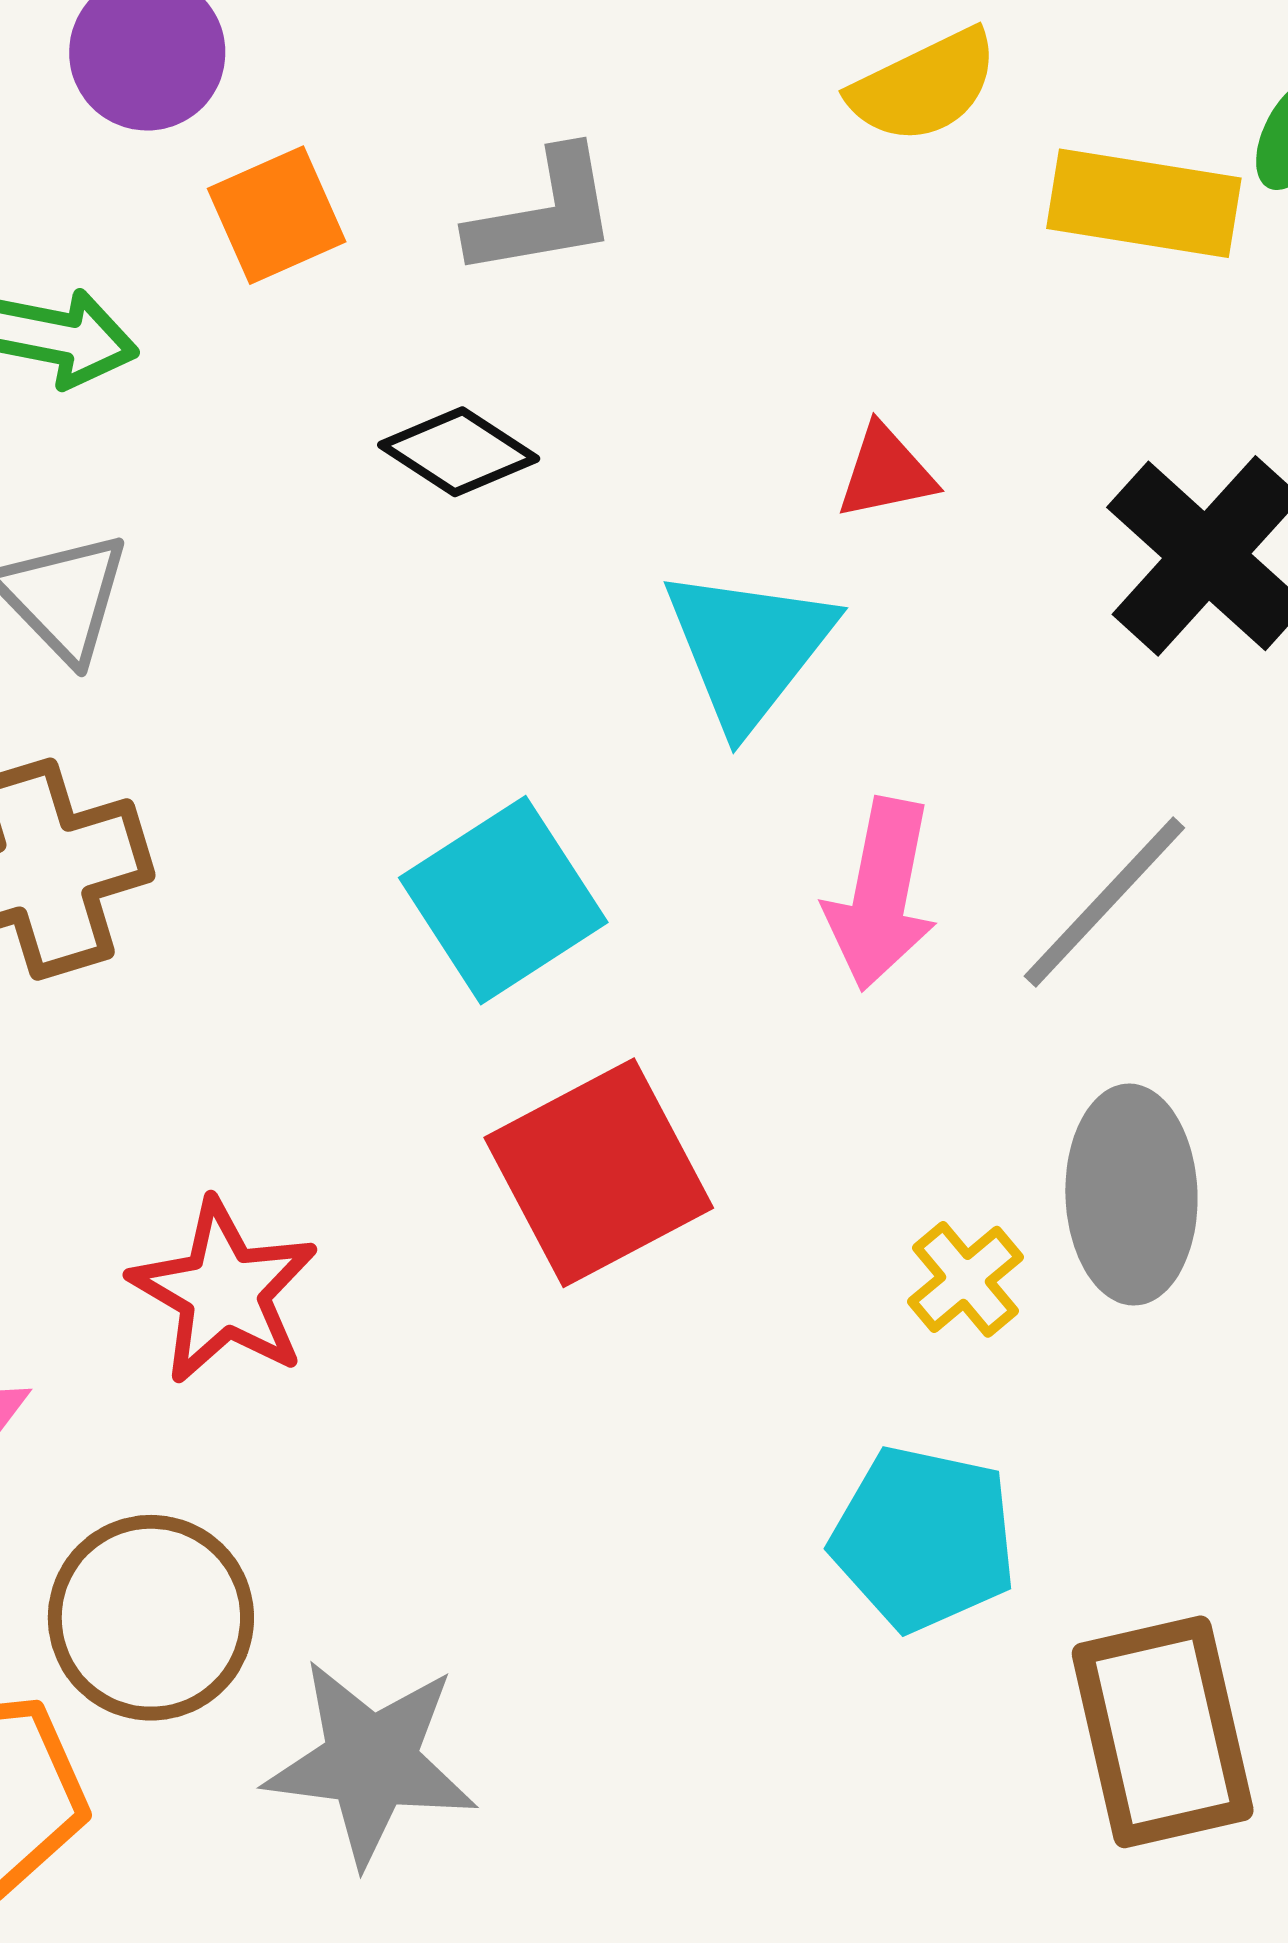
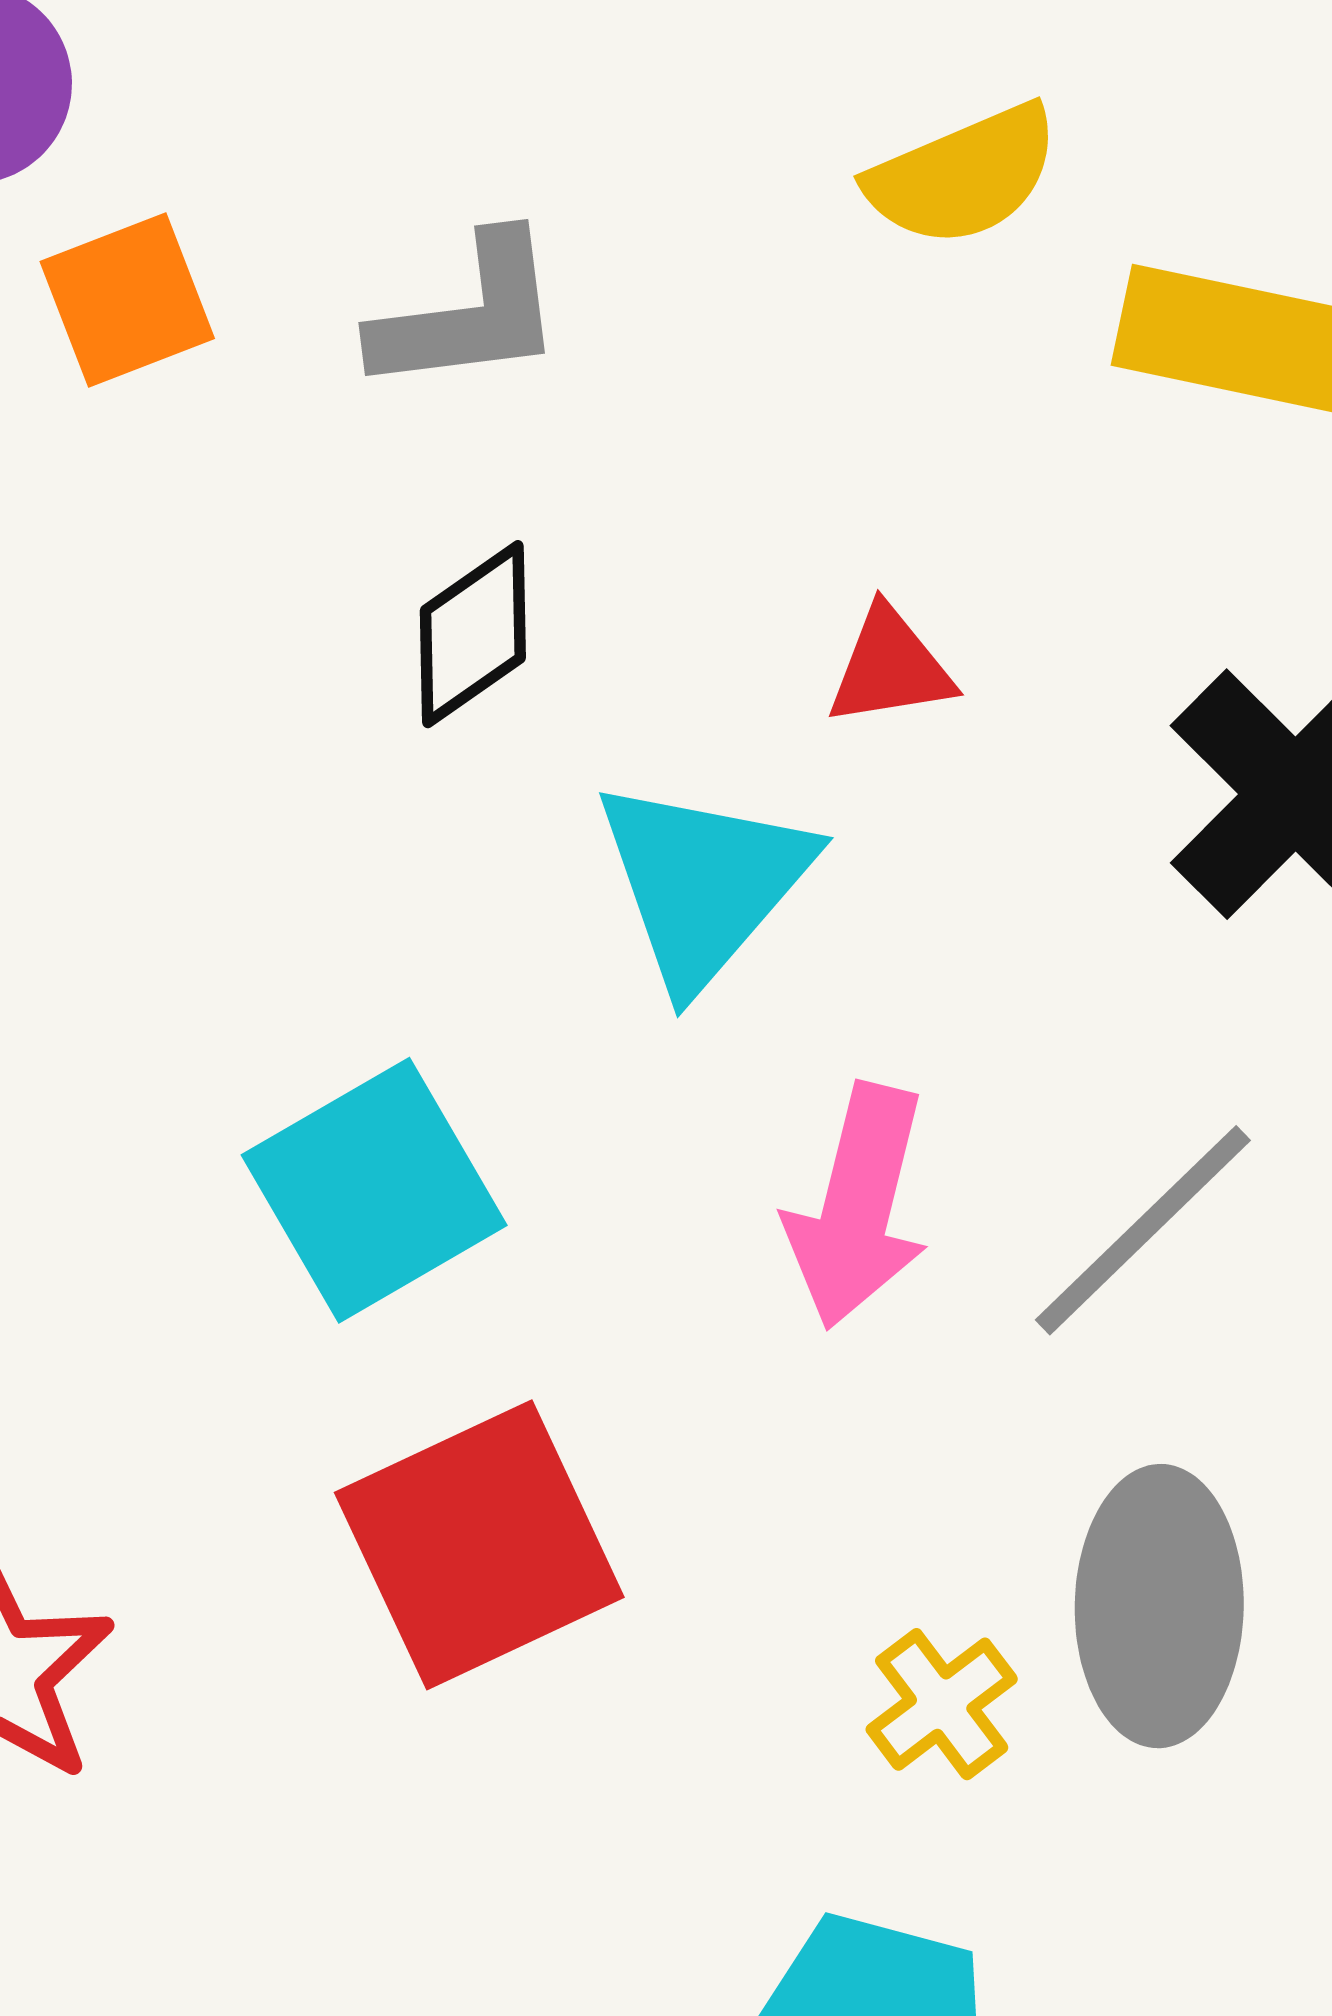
black diamond: (459, 452) -> (473, 634), moved, turned -71

